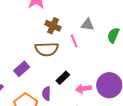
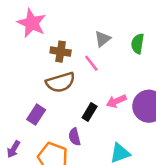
gray triangle: (87, 25) -> (103, 39), turned -32
pink arrow: (84, 89) -> (116, 101), moved

